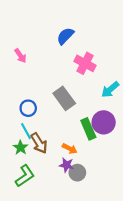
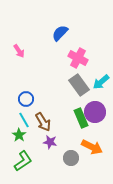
gray rectangle: (64, 98) -> (79, 85), moved
brown arrow: (39, 143) -> (43, 122), moved
orange arrow: (70, 149) -> (92, 147), moved, size x1.5
purple star: (66, 165) -> (50, 142), moved

